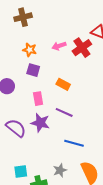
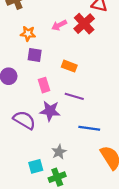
gray star: (60, 170) -> (59, 152), moved

